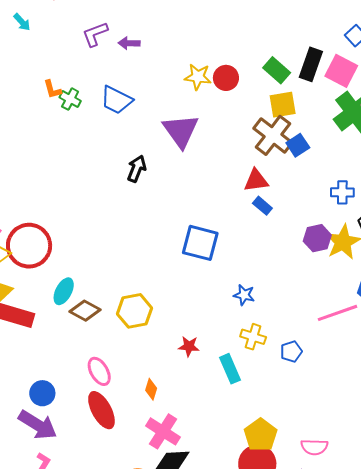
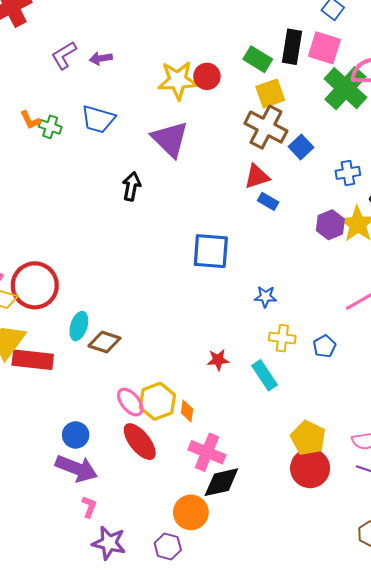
yellow star: (198, 77) -> (178, 80), size x1.4
blue square: (298, 145) -> (301, 147), moved
yellow hexagon: (135, 311) -> (157, 401), moved

